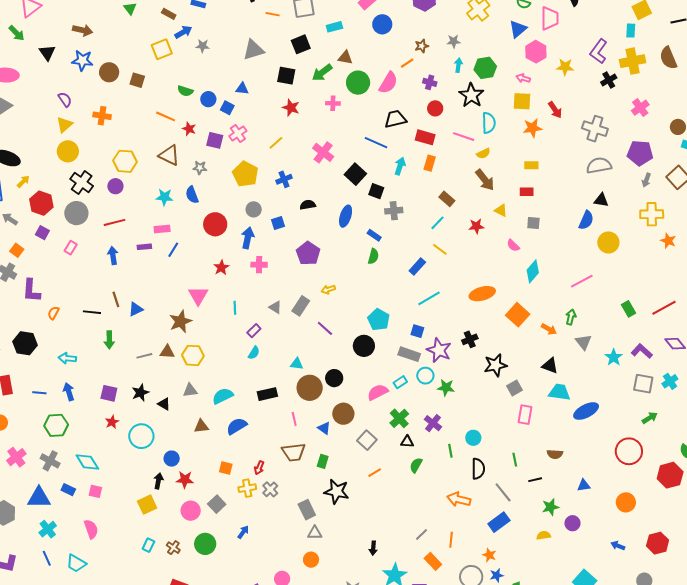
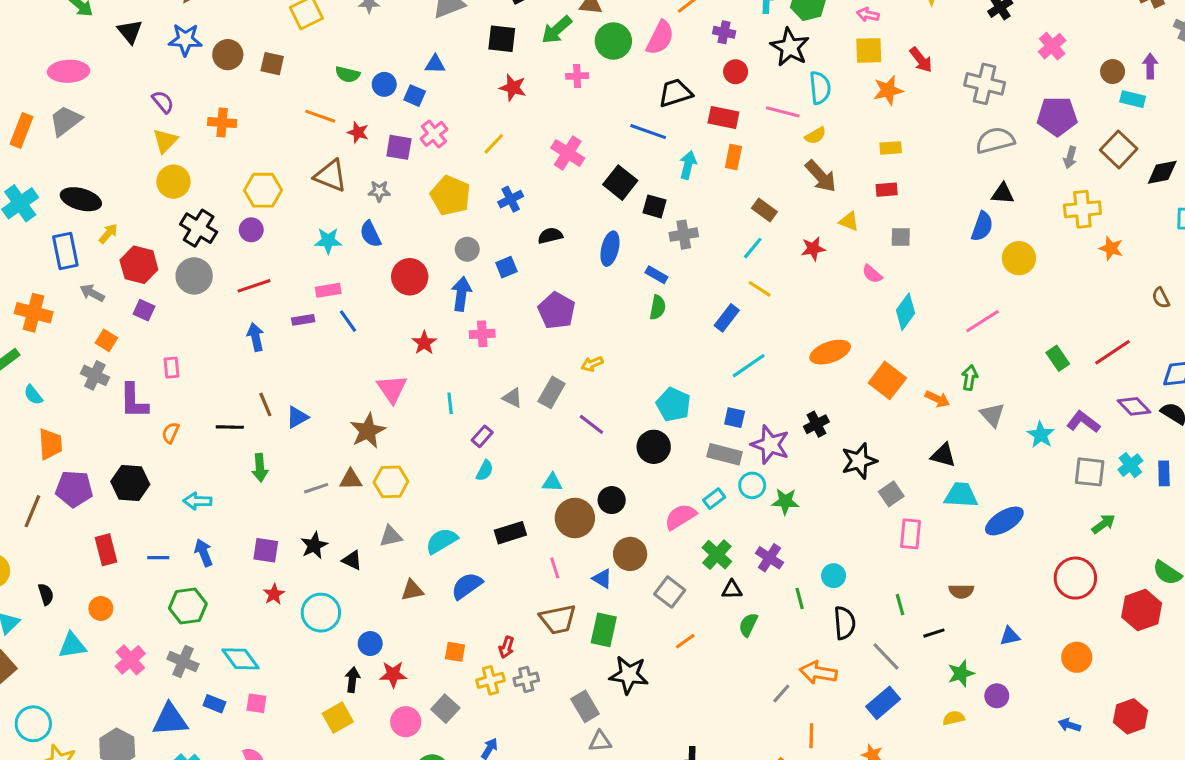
pink rectangle: (71, 248) -> (171, 368), moved, turned -32
blue line: (173, 250) -> (348, 321), turned -63
green rectangle: (323, 461) -> (604, 630), size x1.5
gray cross: (270, 489) -> (526, 679), turned 35
gray line: (421, 535) -> (781, 693), moved

